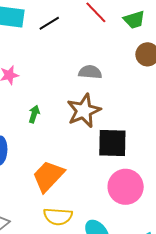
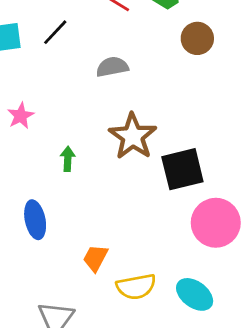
gray semicircle: (90, 72) -> (112, 67), moved
orange trapezoid: (48, 176) -> (95, 258), moved, size x0.6

